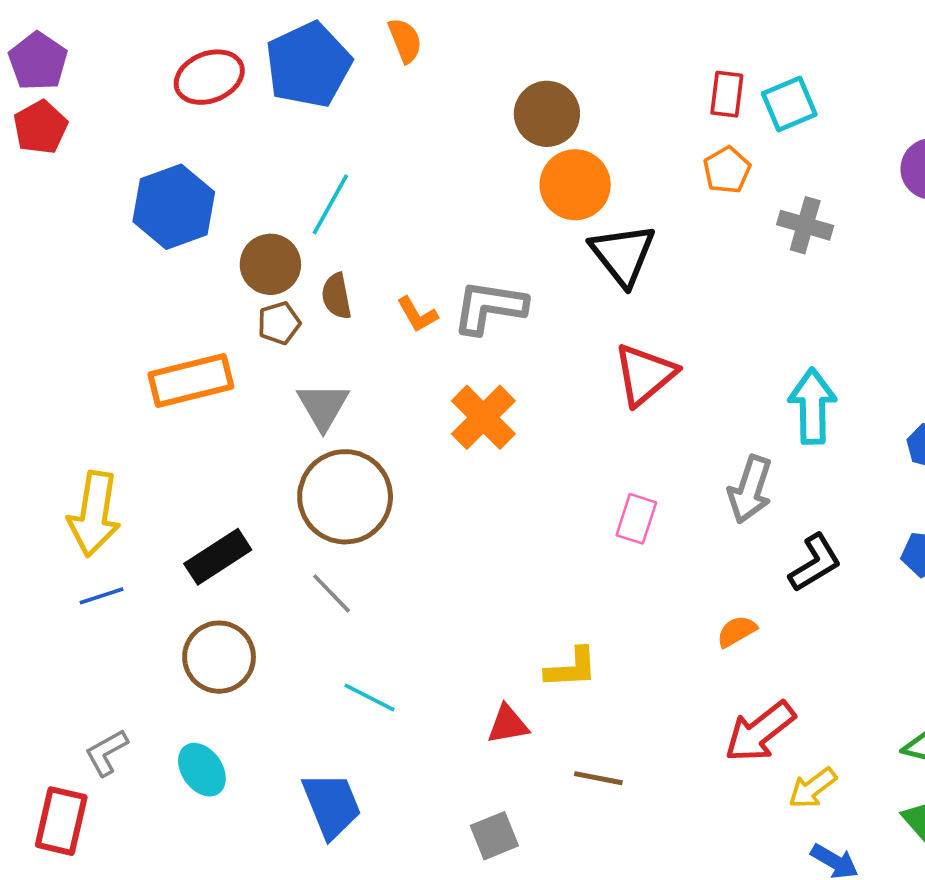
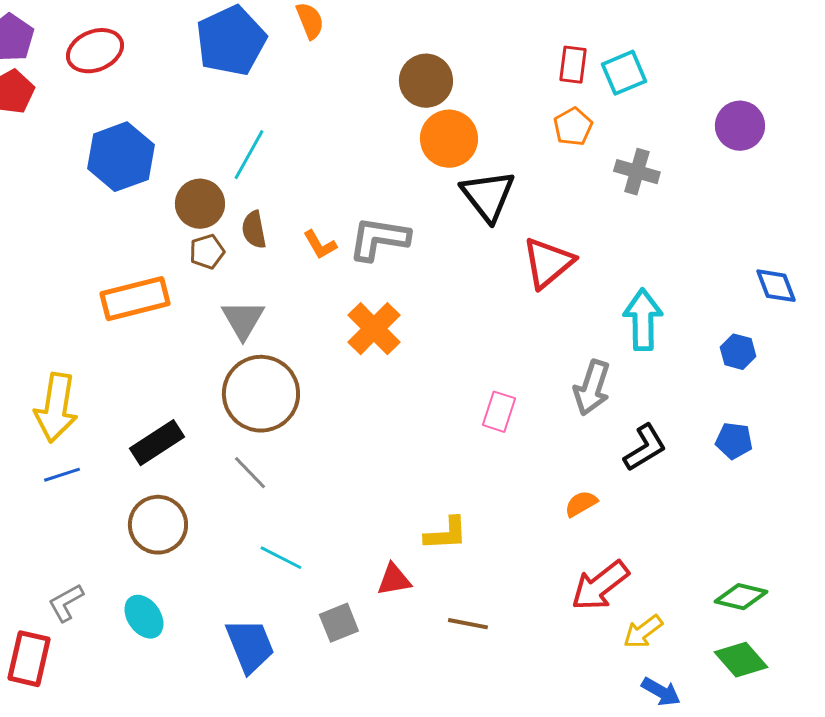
red ellipse: (209, 77) -> (95, 51), moved
red triangle: (645, 374) -> (548, 263), moved
gray square: (494, 836) -> (339, 623), moved

